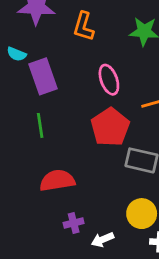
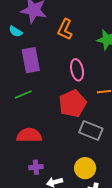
cyan semicircle: (17, 54) -> (16, 31), moved
green line: (40, 125) -> (23, 95), turned 66

